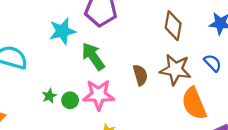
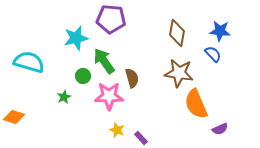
blue semicircle: (213, 63) -> (213, 54), moved
brown semicircle: (140, 75) -> (132, 78), moved
green circle: (70, 100) -> (83, 76), moved

